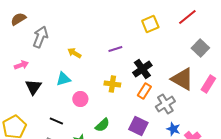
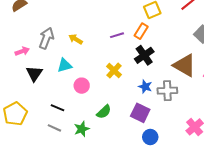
gray arrow: (40, 37) -> (46, 38), moved
yellow cross: (112, 84) -> (114, 70), turned 35
orange rectangle: (144, 91) -> (141, 31), moved
gray cross: (165, 104) -> (167, 91), turned 30
blue star: (173, 129) -> (145, 87), moved

